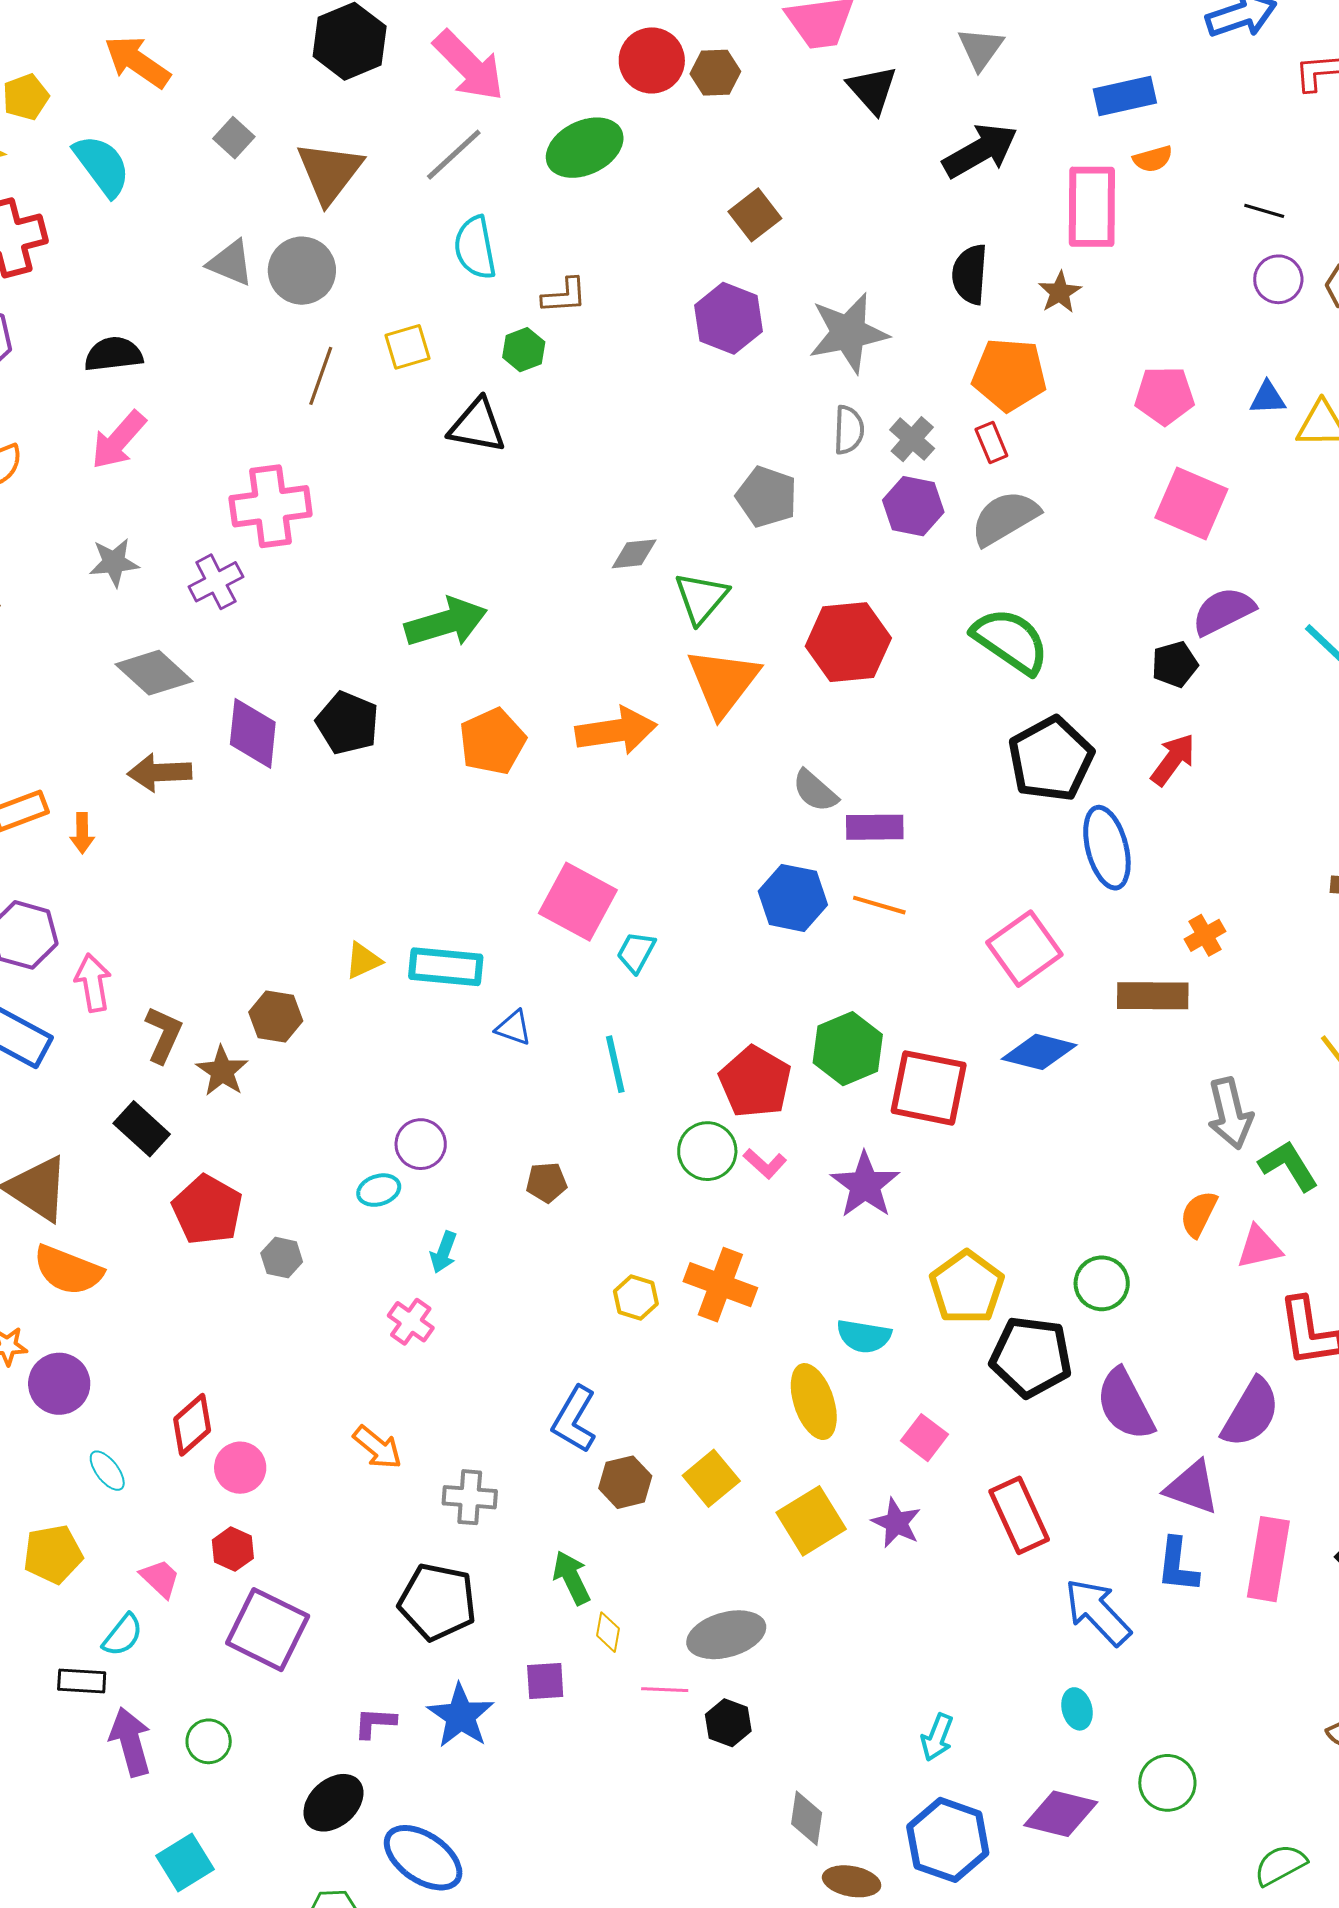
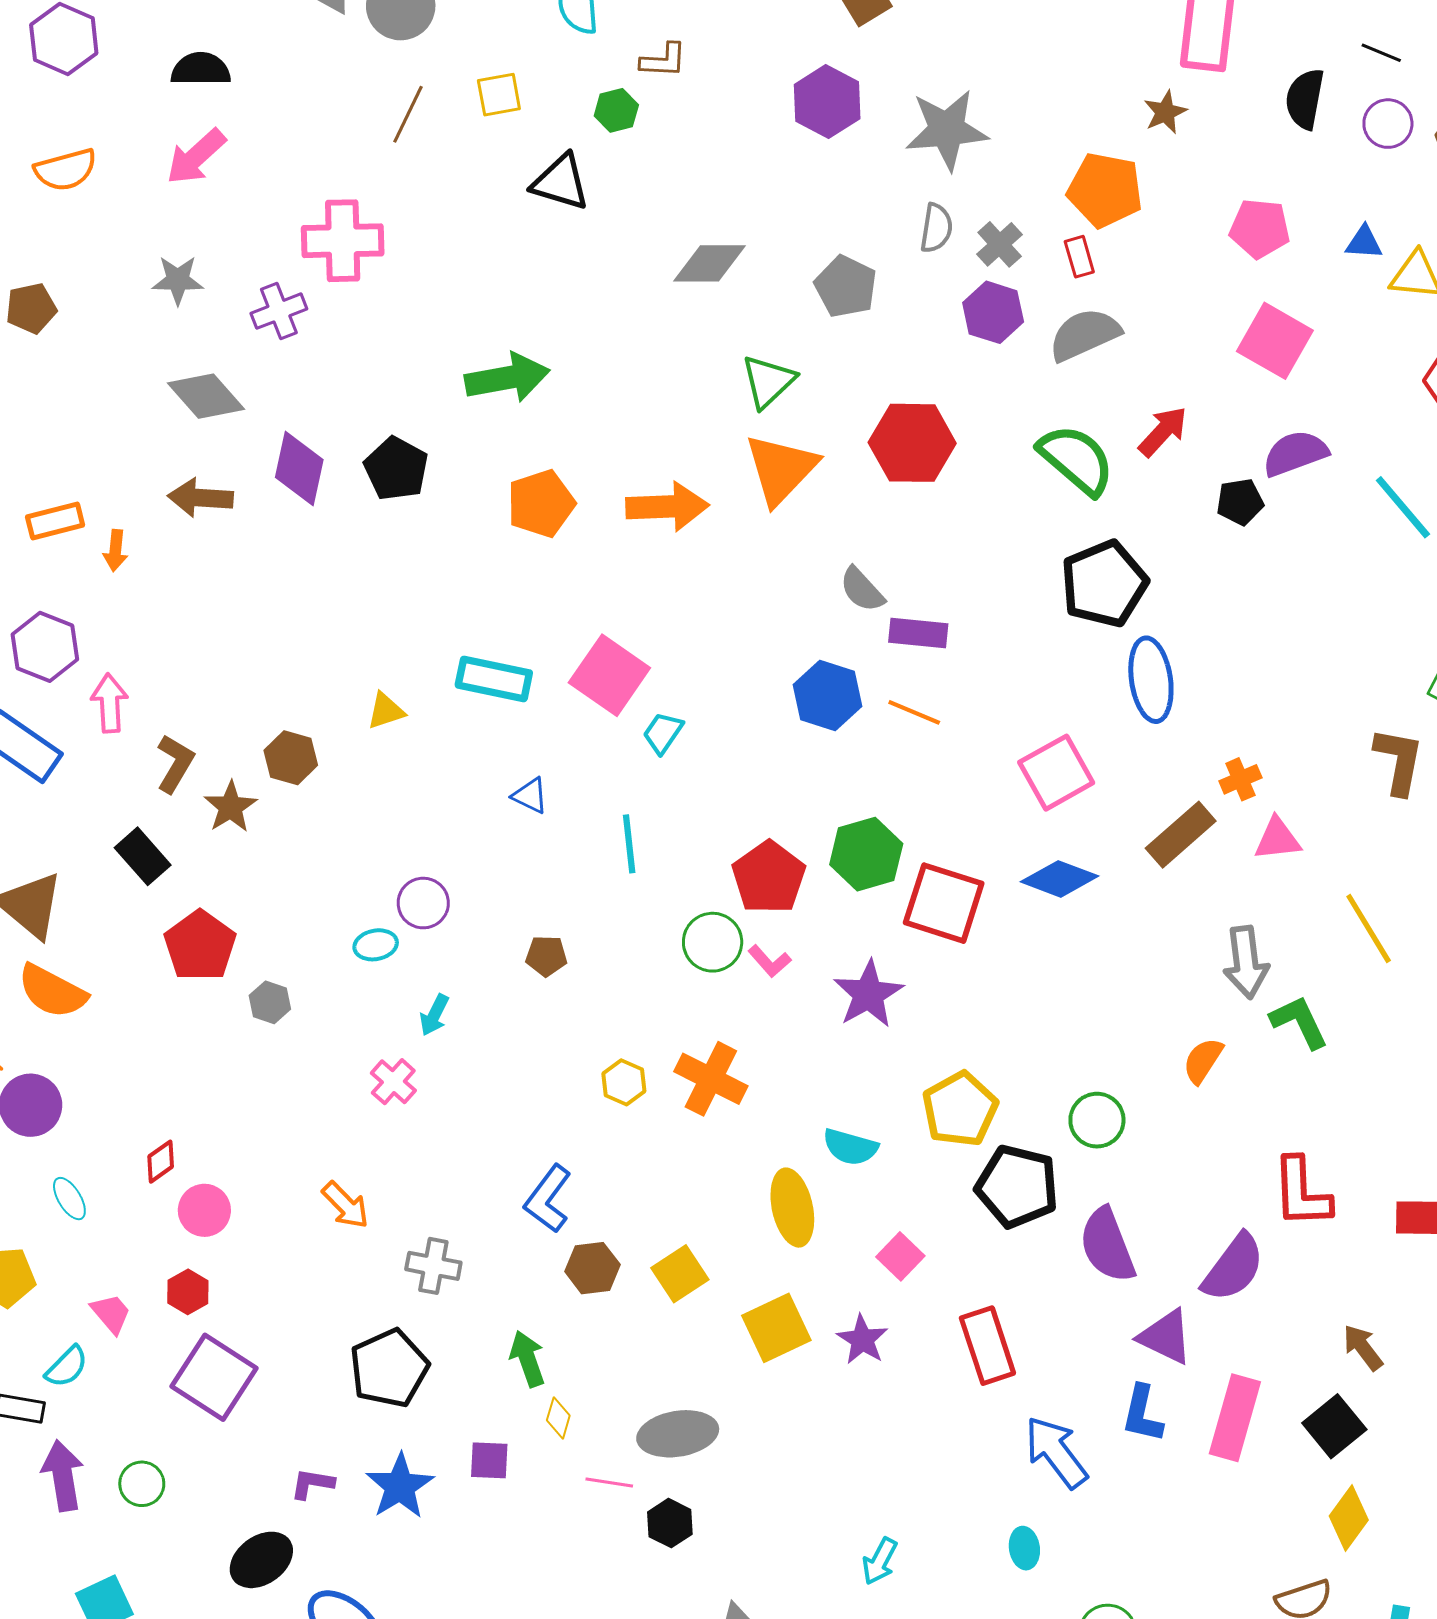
black semicircle: (970, 274) -> (1305, 99), moved
gray diamond: (634, 554) -> (710, 263), moved, size x1.5
red arrow: (1173, 760) -> (1163, 431), moved
cyan rectangle: (446, 967) -> (494, 679), moved
brown rectangle: (1153, 996) -> (1181, 835), turned -48
pink triangle: (1259, 1247) -> (1277, 839), moved
red diamond: (192, 1425) -> (161, 1162), size x0.7
black pentagon: (437, 1602) -> (389, 1368), turned 30

